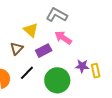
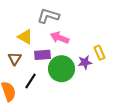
purple rectangle: (44, 51) -> (43, 55), turned 35
yellow rectangle: (96, 71) -> (99, 53), moved
green circle: (57, 80) -> (62, 69), moved

